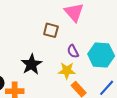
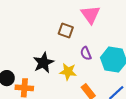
yellow star: (67, 71) -> (68, 72), moved

